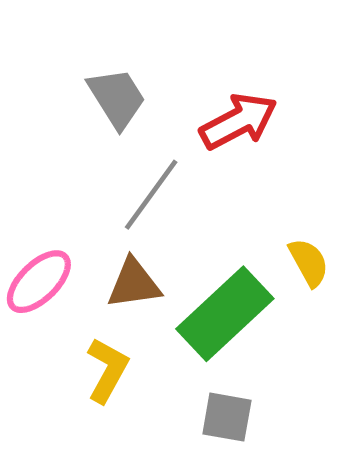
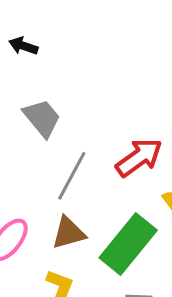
red arrow: (239, 121) -> (139, 157), moved

